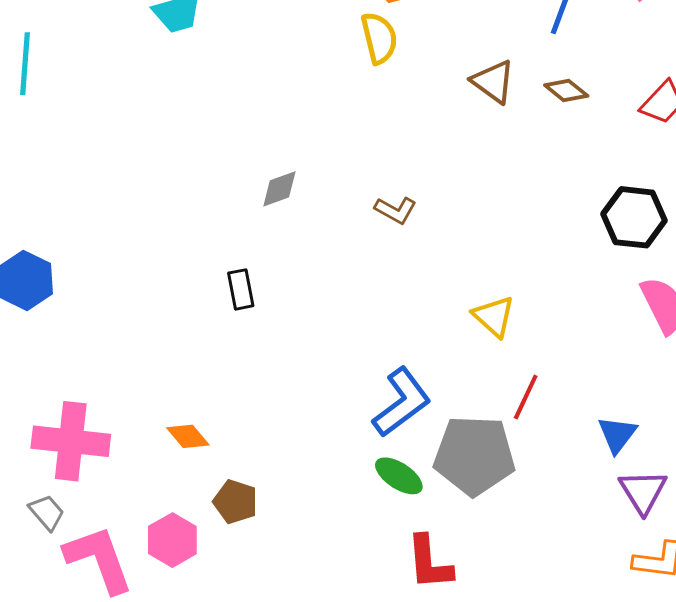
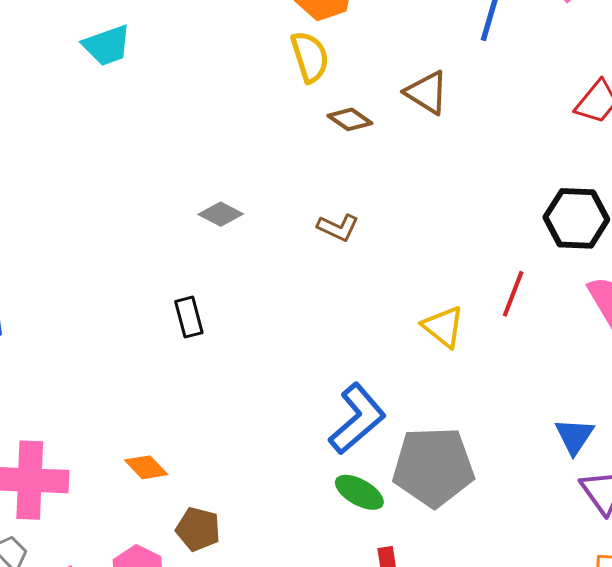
brown diamond: (566, 91) -> (350, 119), moved
gray diamond: (279, 189) -> (221, 214), turned 51
red line: (526, 397) -> (513, 294), moved

